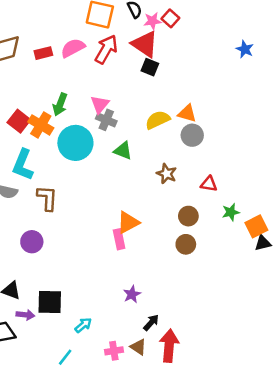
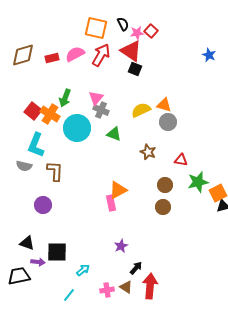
green star: (231, 212) -> (198, 182), size x1.5

